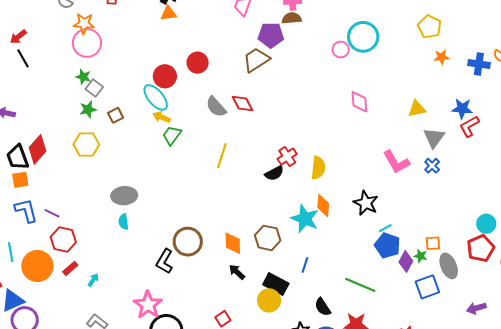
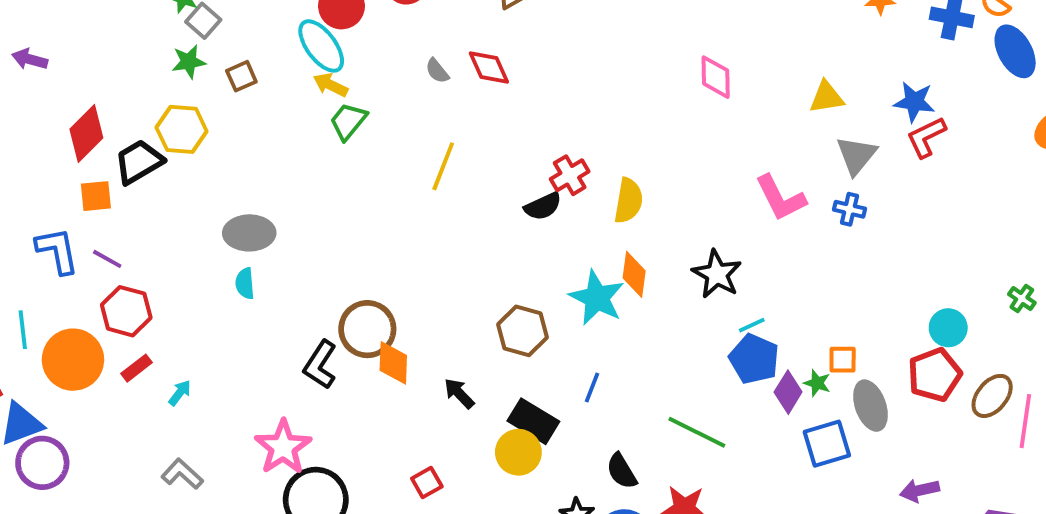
gray semicircle: (216, 107) -> (437, 71), size x0.6
black trapezoid: (18, 157) -> (139, 162), moved, turned 76
blue cross: (432, 166) -> (849, 209), turned -35
orange square: (20, 180) -> (96, 196), moved
orange diamond: (233, 243) -> (393, 363), moved

